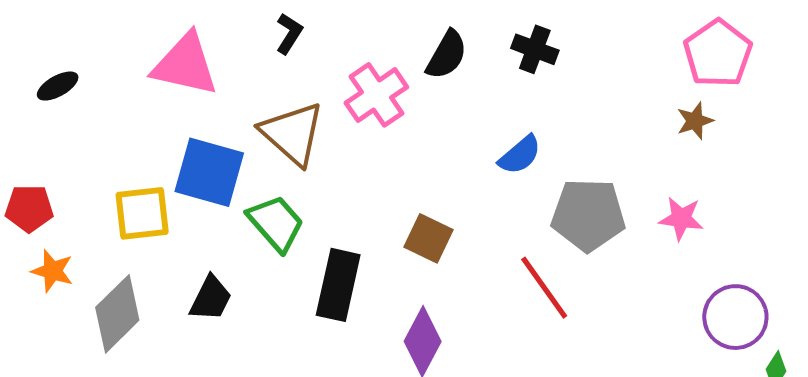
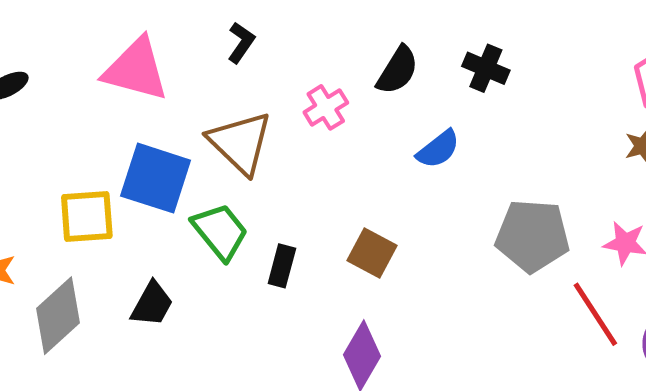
pink cross: (376, 95) -> (326, 107), size x0.7
blue semicircle: (520, 155) -> (438, 149), moved
black rectangle: (338, 285) -> (282, 266), moved, size x0.6
red line: (544, 288) -> (595, 314), moved

